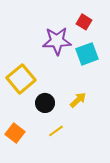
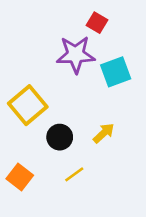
red square: (84, 22) -> (97, 23), moved

